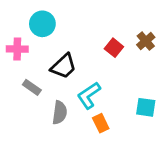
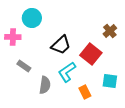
red square: (114, 48) -> (91, 54), moved, size x1.5
black trapezoid: (64, 66) -> (61, 45), moved
orange rectangle: (101, 123) -> (85, 92), moved

